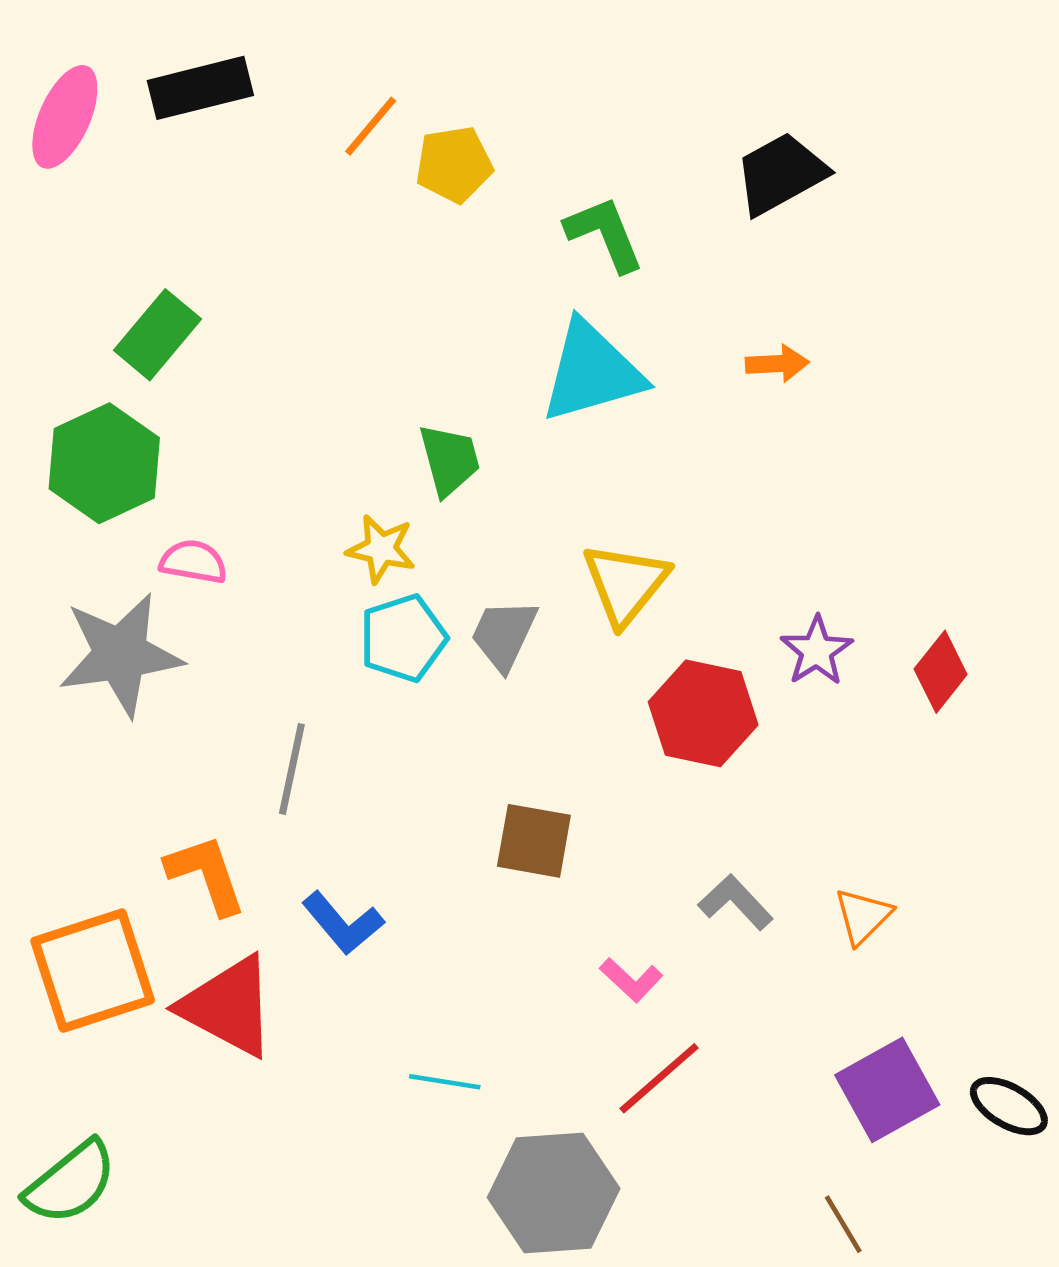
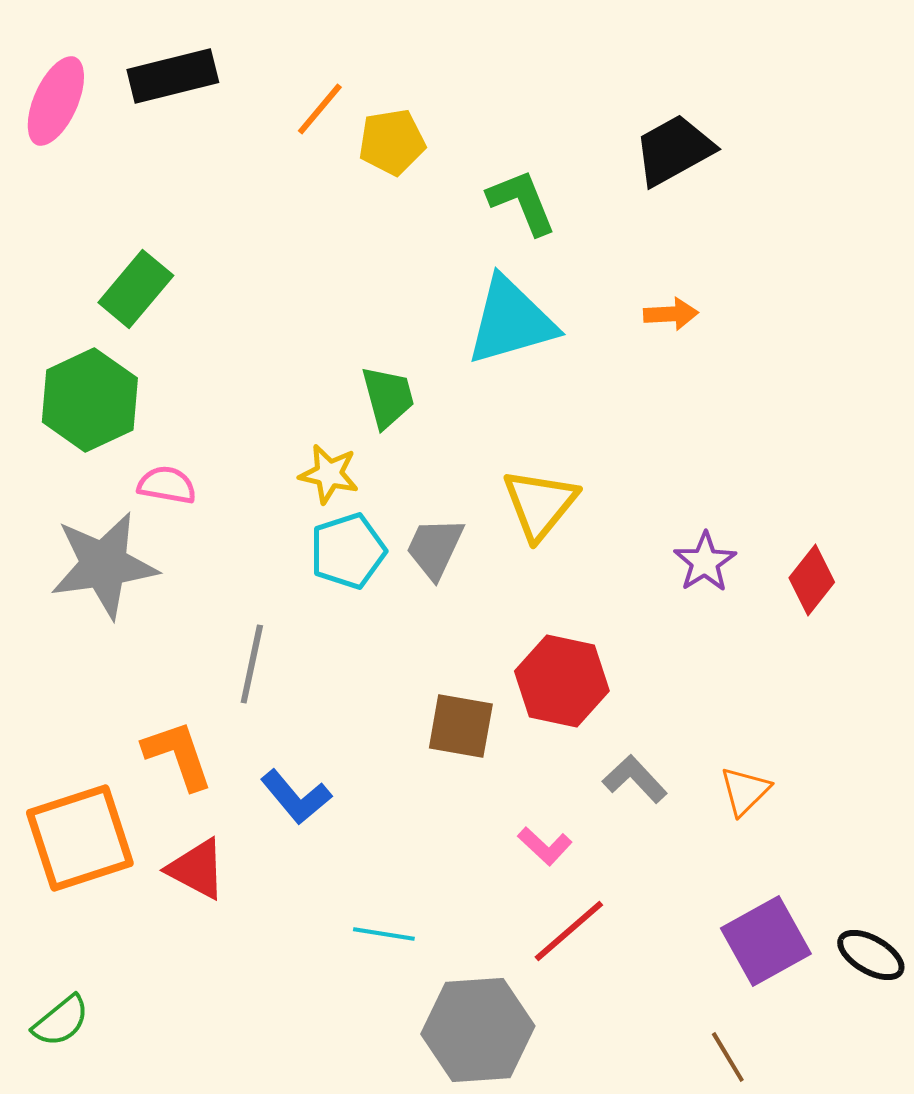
red hexagon: (703, 713) -> (562, 681), moved
red triangle: (228, 1006) -> (197, 869), size x0.7
green semicircle: (71, 1183) -> (61, 1021), size x0.7

